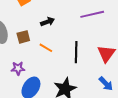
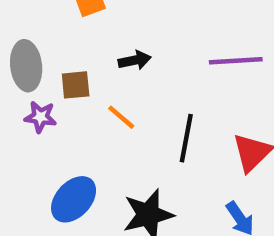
purple star: (18, 68) -> (40, 117), moved

